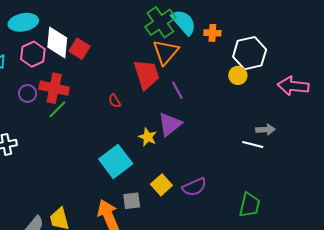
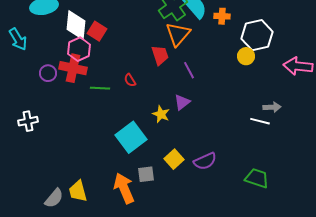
pink hexagon: (33, 54) -> (79, 49), moved
red trapezoid: (147, 74) -> (160, 55), size x0.7
green line: (57, 109) -> (100, 88), moved, turned 48
purple triangle: (170, 124) -> (182, 102), size x0.7
green trapezoid: (250, 205) -> (257, 178), turned -85

